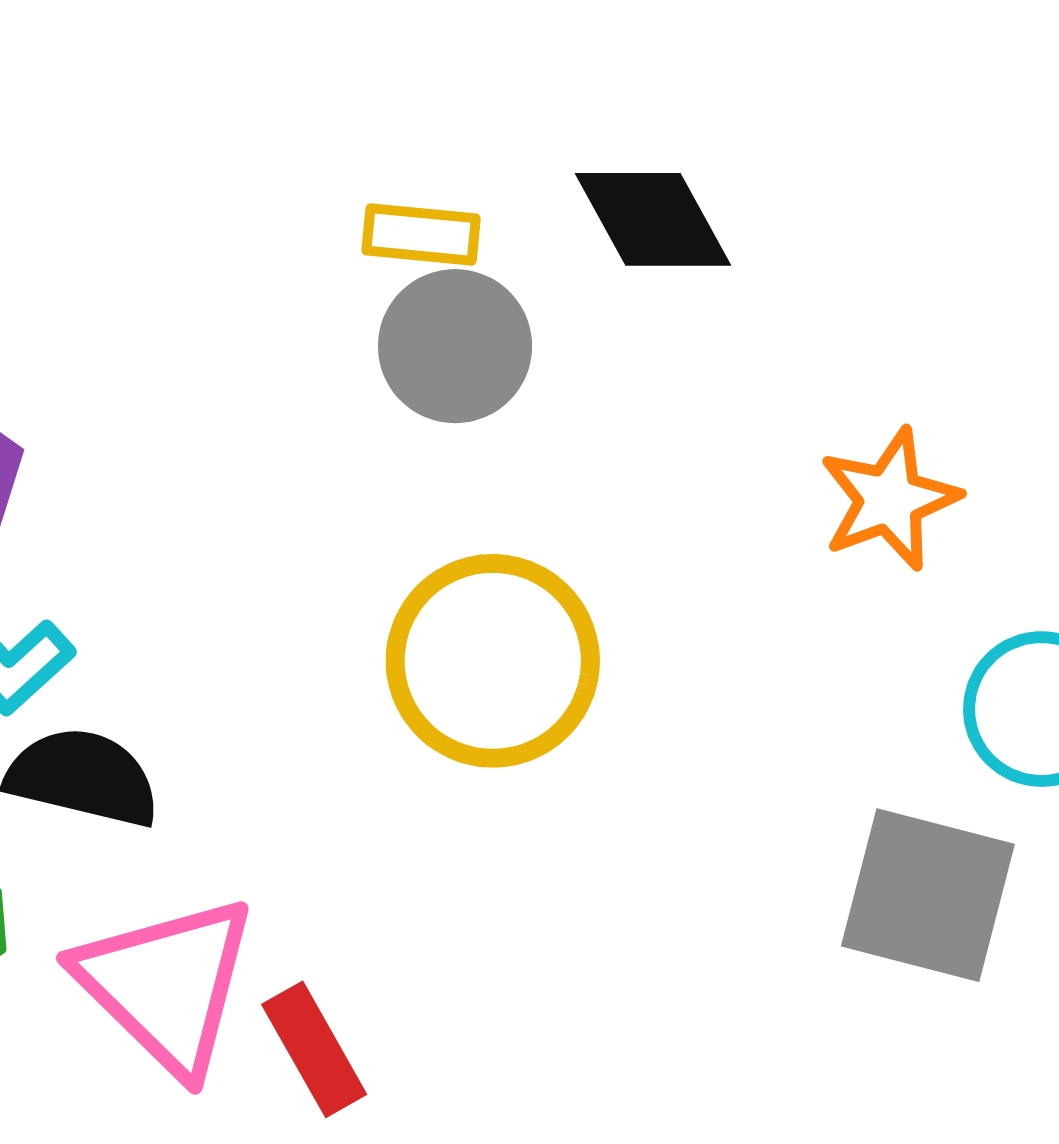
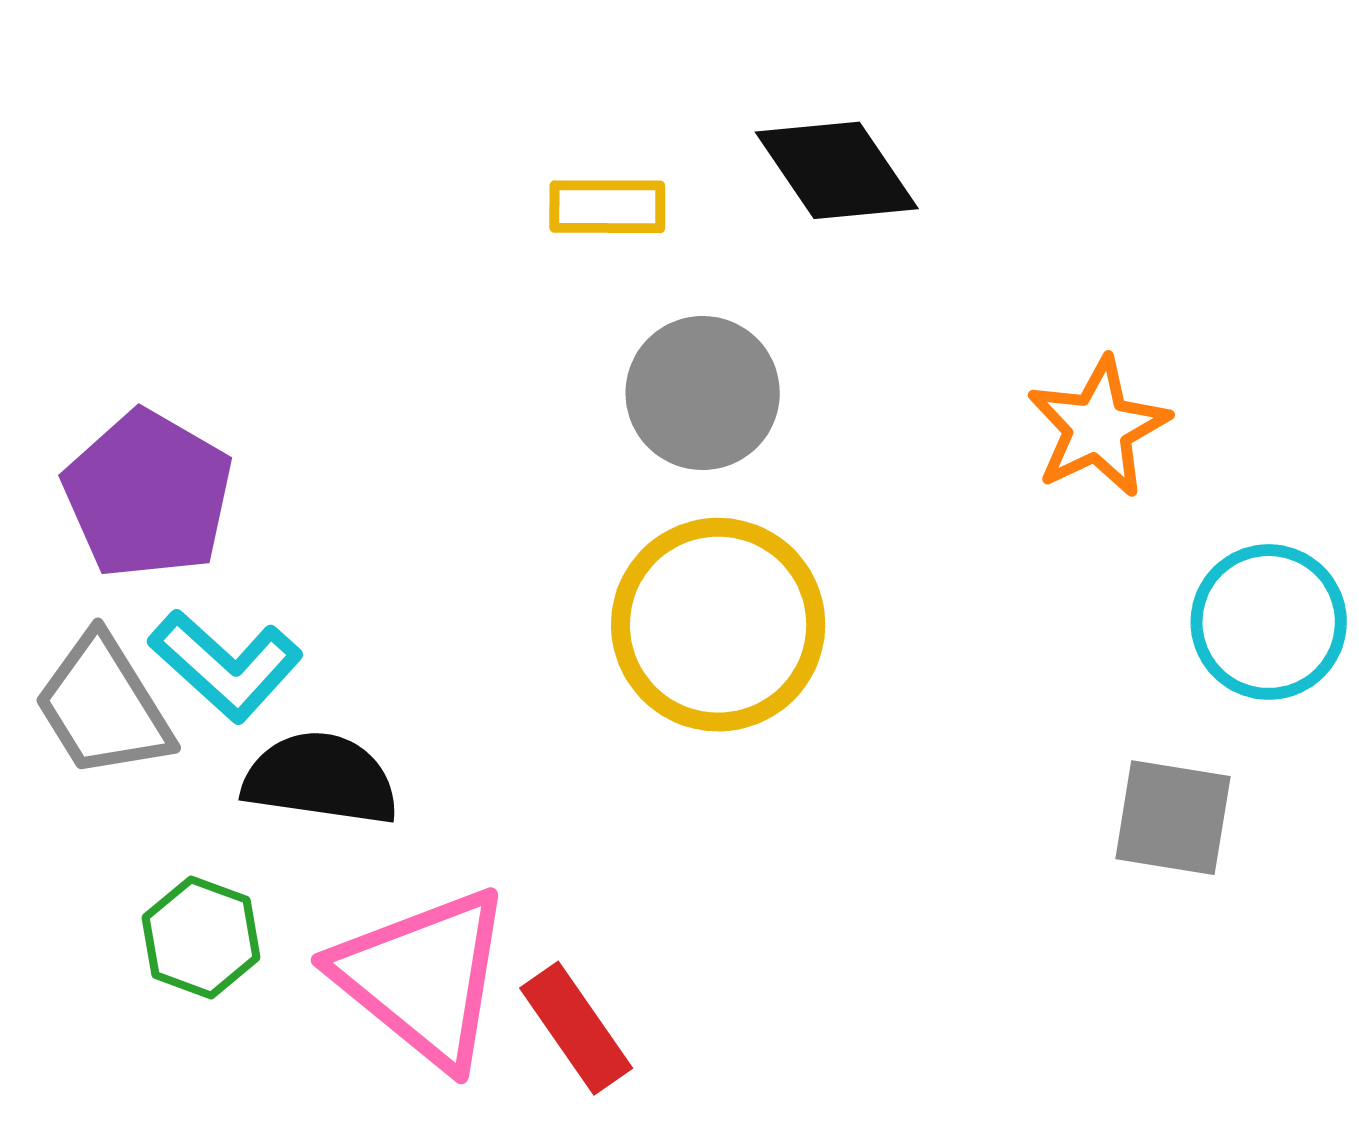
gray circle: (455, 346) -> (703, 393), moved
gray square: (928, 895) -> (1173, 818), size x0.7

